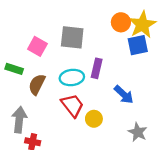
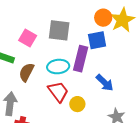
blue square: (138, 45) -> (97, 40), moved
purple rectangle: (97, 68) -> (81, 59), size x1.4

